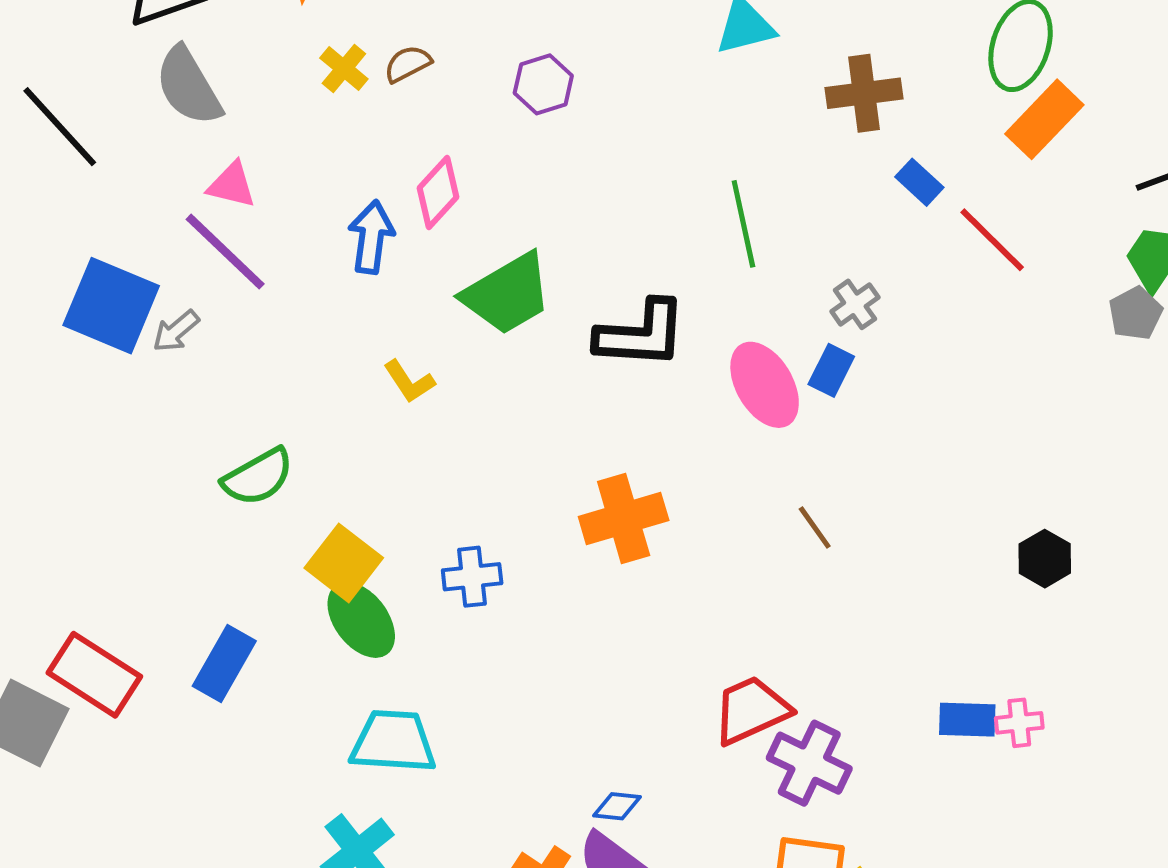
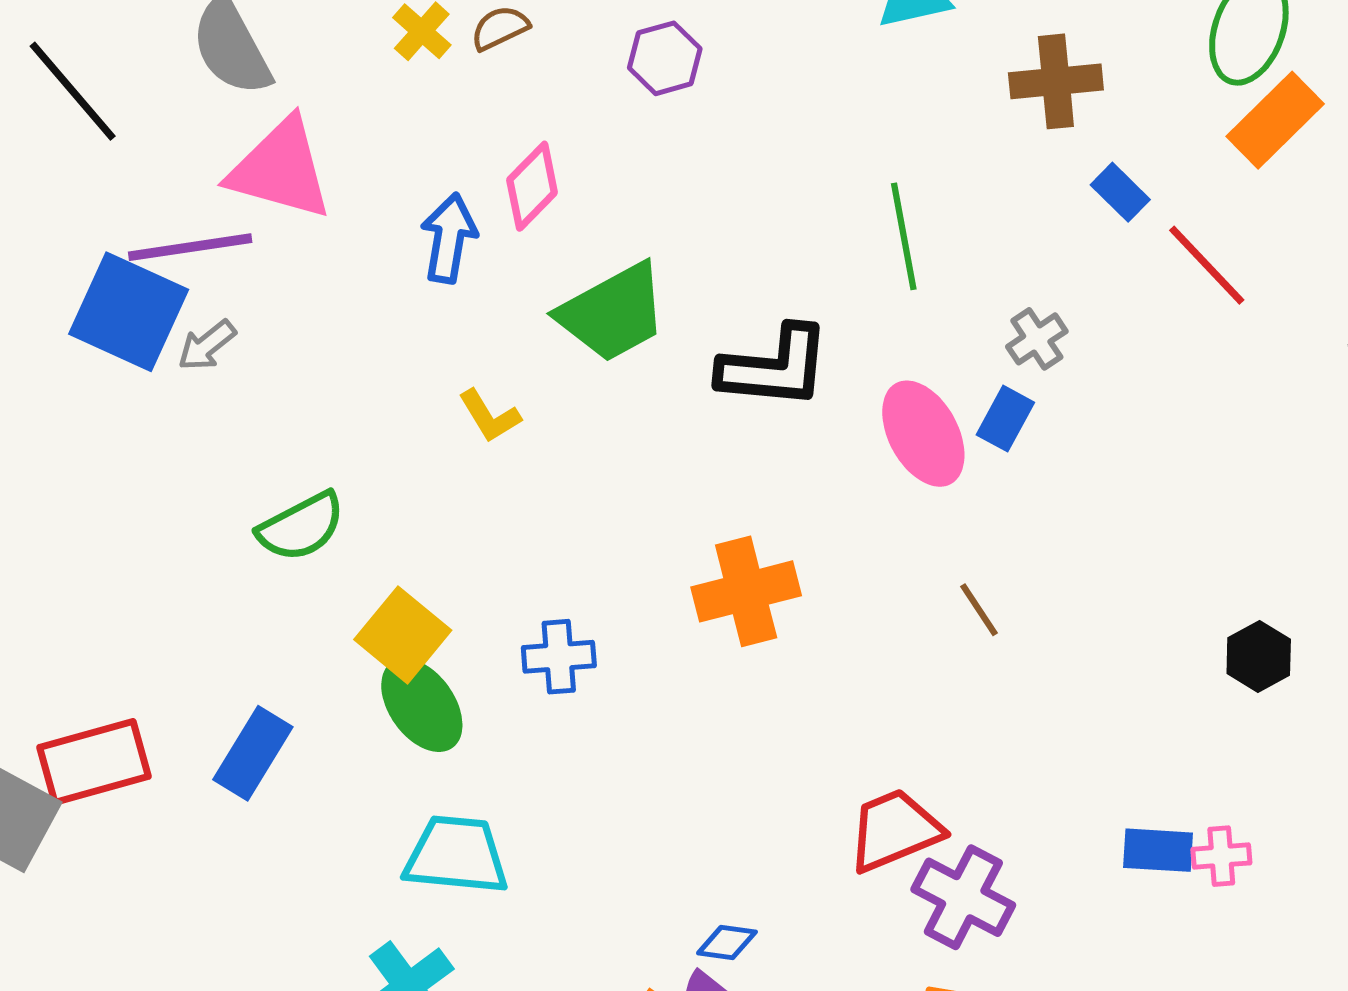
pink triangle: (232, 185) -> (280, 169), size x1.8
purple line: (225, 252) -> (190, 247), moved, turned -54
red rectangle: (94, 675) -> (94, 762), turned -50

